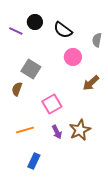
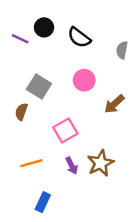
pink circle: (73, 57) -> (84, 80), moved

